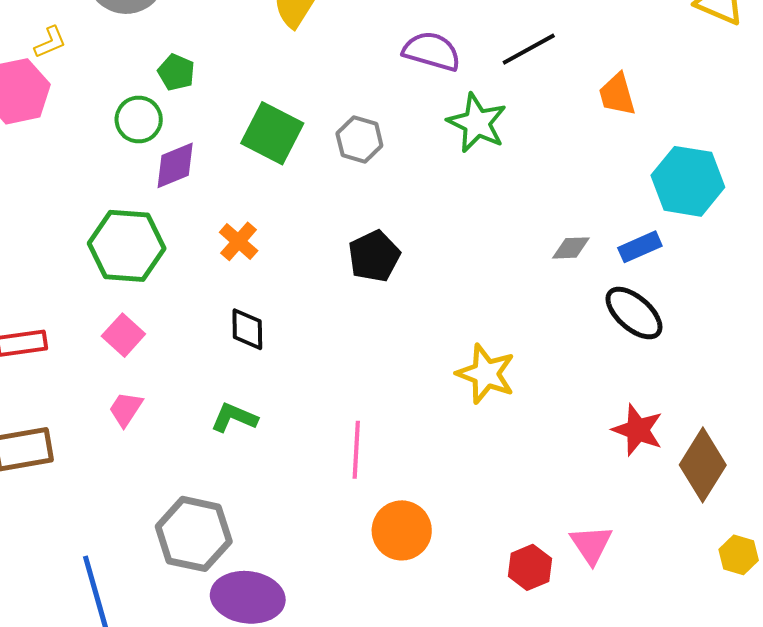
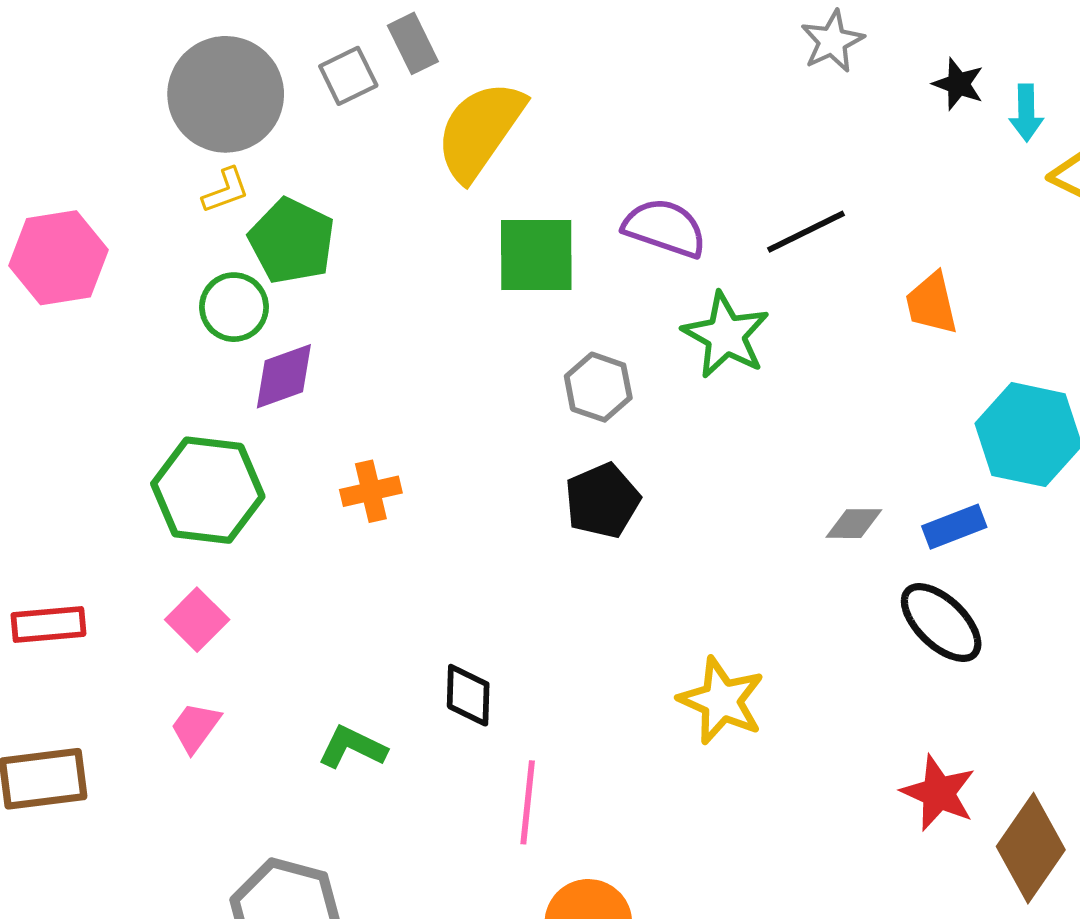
yellow L-shape: (50, 42) -> (226, 190), moved
green pentagon: (176, 72) -> (292, 241), size x1.6
green square: (272, 133) -> (536, 255), moved, turned -30
gray hexagon: (359, 140) -> (598, 387), moved
orange cross: (239, 241) -> (371, 491), turned 33
black pentagon: (374, 256) -> (602, 501), moved
black diamond: (247, 329) -> (468, 695), moved

